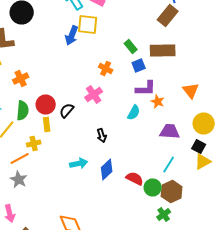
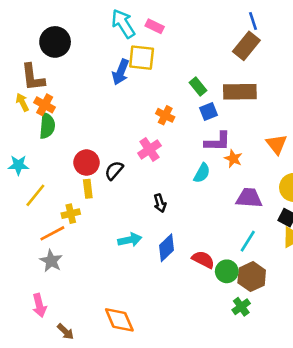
orange cross: (21, 78) -> (45, 105), moved, turned -35
green semicircle: (23, 110) -> (47, 126), moved

